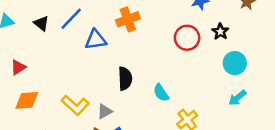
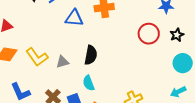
cyan semicircle: (161, 93) -> (89, 83), moved
yellow L-shape: (75, 105) -> (37, 57), moved
gray triangle: (105, 111) -> (62, 62), moved

